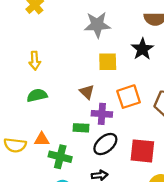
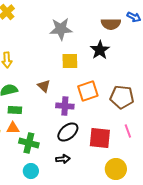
brown triangle: (87, 92) -> (44, 86), moved
green rectangle: (81, 128) -> (15, 110), moved

